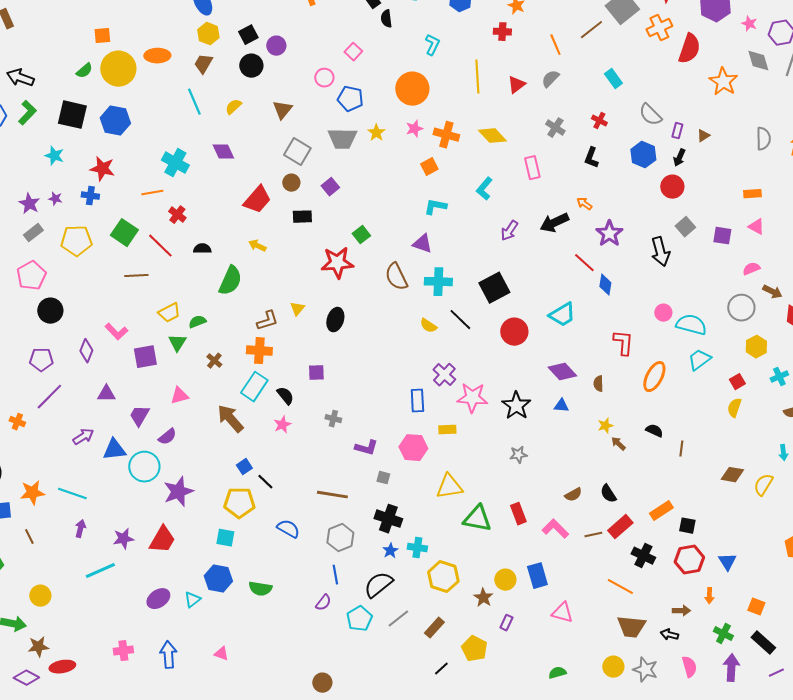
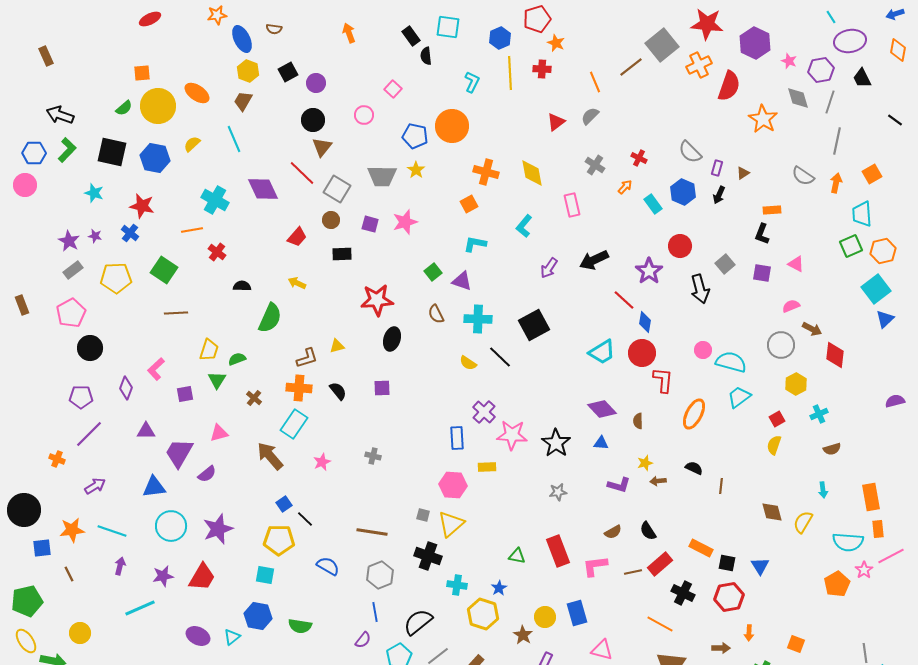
orange ellipse: (157, 56) -> (197, 93), turned 35
black circle: (251, 66) -> (313, 120), moved
yellow line: (477, 77) -> (510, 73), moved
cyan rectangle: (613, 79) -> (653, 204), moved
blue pentagon: (350, 99) -> (415, 136), moved
yellow semicircle: (233, 107) -> (192, 144), moved
pink star: (414, 129) -> (405, 222), moved, size x1.4
yellow diamond: (492, 136) -> (532, 173), turned 32
gray semicircle: (763, 139) -> (803, 176), turned 125
purple diamond: (223, 152) -> (263, 189), size x1.4
black L-shape: (591, 158) -> (762, 234), moved
purple square: (330, 187) -> (370, 224), turned -36
red circle: (672, 187) -> (680, 246), moved
orange rectangle: (752, 194) -> (772, 210), moved
blue cross: (90, 196) -> (130, 233), turned 30
red trapezoid: (257, 200) -> (297, 237), size x0.7
orange arrow: (584, 204) -> (625, 187), moved, turned 98
green square: (361, 235) -> (433, 272), moved
red line: (160, 246) -> (302, 173), moved
brown semicircle: (396, 277) -> (436, 314), size x0.7
yellow triangle: (297, 309) -> (337, 346), turned 35
yellow trapezoid: (169, 313) -> (209, 350), turned -45
black ellipse: (335, 320) -> (392, 339), moved
pink L-shape: (116, 332) -> (156, 369), turned 90
red circle: (514, 332) -> (642, 353), moved
purple square: (145, 357) -> (185, 394), size x0.7
purple square: (316, 373) -> (382, 388), moved
black semicircle: (285, 396) -> (338, 391), moved
purple trapezoid: (139, 416) -> (179, 453), size x1.4
purple arrow: (83, 437) -> (95, 486), moved
brown arrow: (618, 444) -> (658, 481), turned -49
purple L-shape: (366, 448) -> (619, 485), moved
cyan circle: (144, 467) -> (171, 526), moved
brown diamond: (732, 475) -> (772, 512), turned 65
yellow triangle: (449, 487) -> (451, 524), moved, turned -32
orange rectangle: (661, 511) -> (701, 548), turned 60
red rectangle: (518, 514) -> (558, 551), size x1.4
green triangle: (477, 519) -> (517, 556), size x0.6
pink L-shape: (555, 529) -> (595, 566), turned -52
blue star: (390, 551) -> (499, 588), moved
blue triangle: (727, 562) -> (760, 566), moved
purple ellipse: (158, 599) -> (198, 636), turned 60

